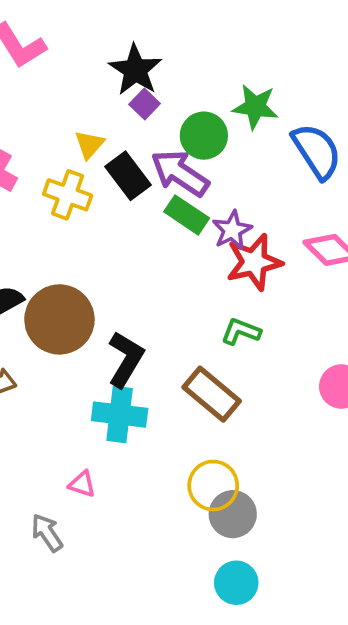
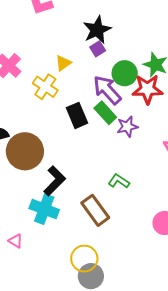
black rectangle: (128, 176) -> (77, 115), moved
red star: (254, 262) -> (147, 89), moved

